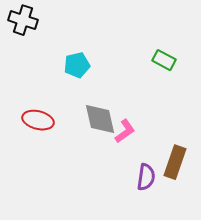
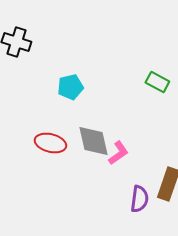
red ellipse: (38, 120) -> (50, 143), moved

